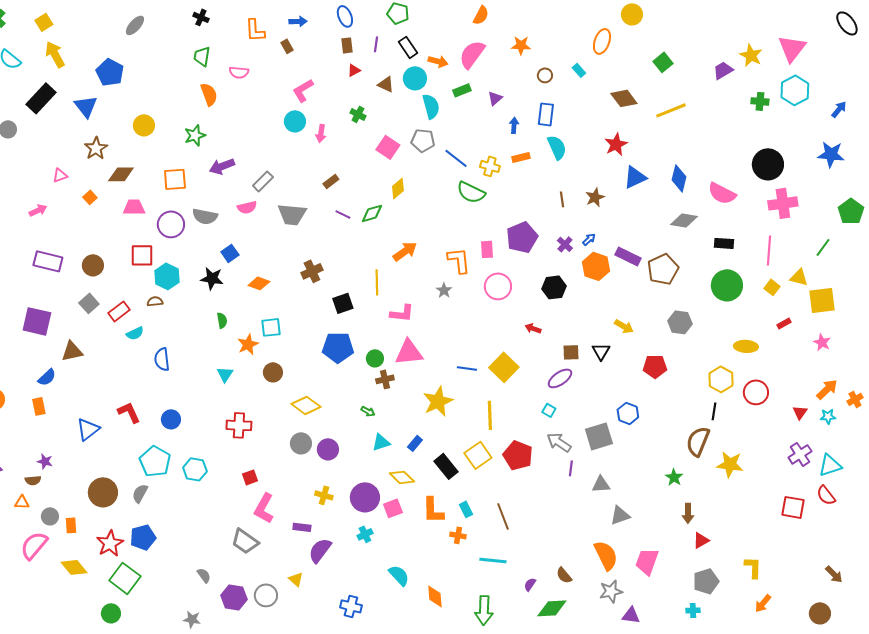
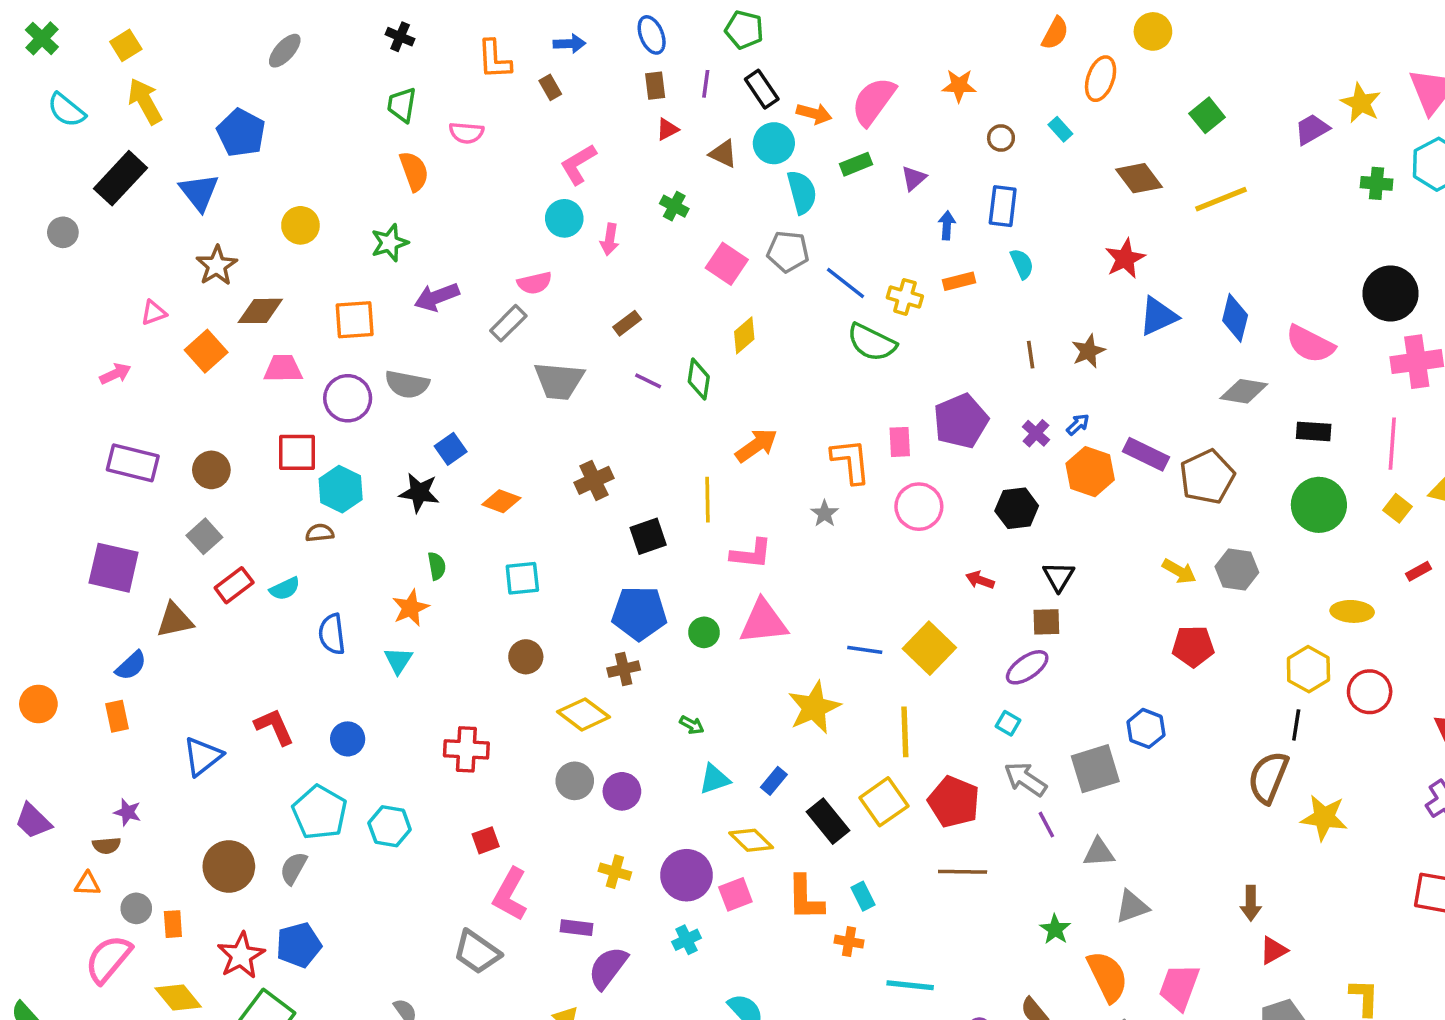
orange semicircle: (481, 15) -> (1055, 33), moved
cyan semicircle: (557, 147) -> (1022, 264), size x0.7
orange square: (90, 197) -> (206, 351), size x1.6
pink semicircle: (247, 207) -> (535, 283), moved
green diamond: (372, 213) -> (699, 379), turned -65
red rectangle: (119, 311) -> (234, 585), moved
yellow arrow: (624, 326) -> (1179, 571), moved
orange star: (248, 344) -> (411, 608), moved
black triangle: (601, 351) -> (1059, 576), moved
cyan triangle: (225, 374) -> (398, 660), moved
brown cross: (385, 379) -> (624, 669), moved
purple line: (571, 468) -> (1046, 825), turned -35
green star: (674, 477) -> (1055, 929), moved
brown line: (503, 516) -> (963, 872), moved, turned -68

